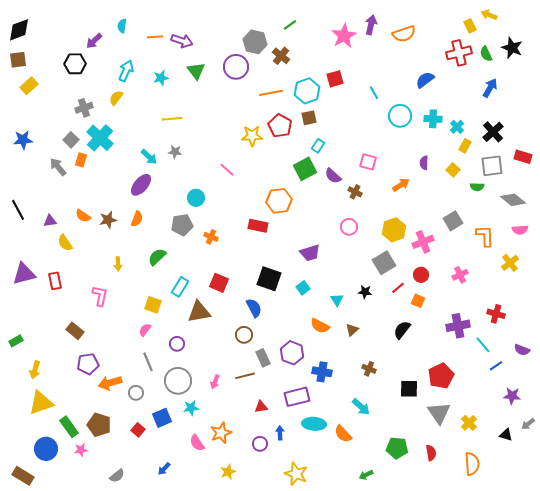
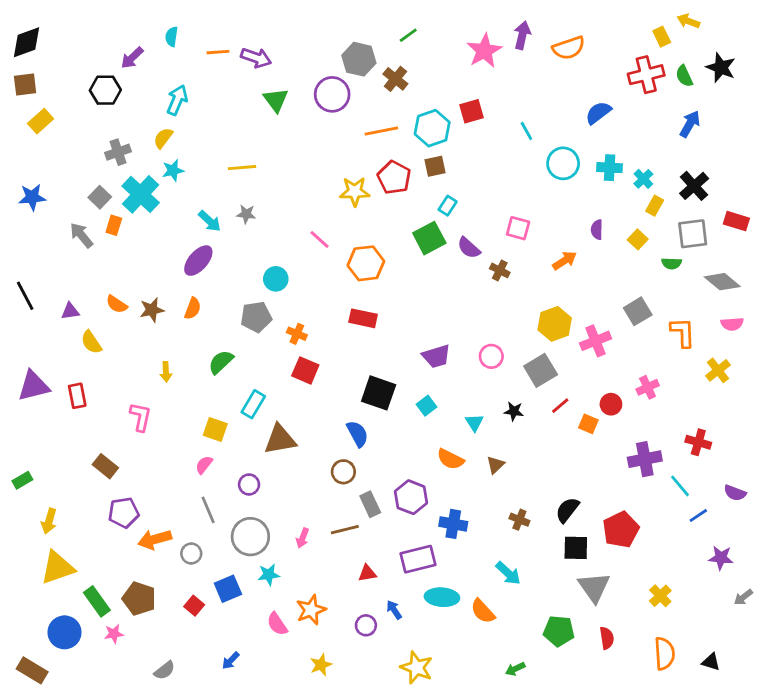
cyan star: (161, 78) -> (173, 170), moved
orange hexagon: (279, 201) -> (366, 263), moved
pink circle: (349, 227) -> (491, 356), moved
red circle: (421, 275) -> (611, 404), moved
red square: (219, 283) -> (305, 370), moved
black semicircle: (402, 330) -> (567, 510), moved
gray triangle: (439, 413) -> (594, 587), moved
blue arrow: (280, 433) -> (394, 610), turned -32
black triangle: (506, 435) -> (711, 662), moved

